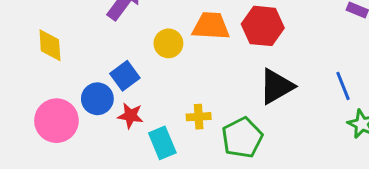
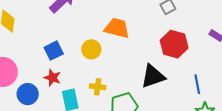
red hexagon: (263, 26) -> (174, 44), moved
yellow circle: (168, 43) -> (91, 49), moved
blue circle: (97, 99) -> (28, 94), moved

